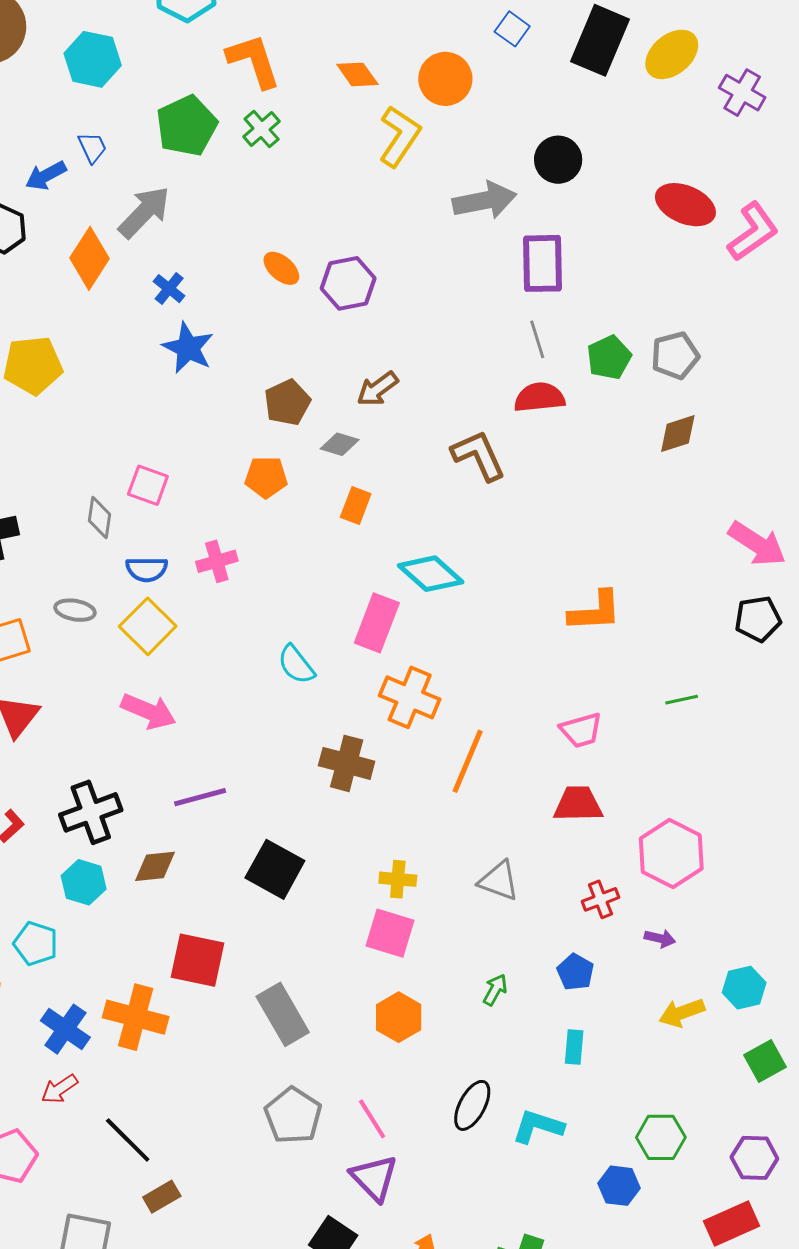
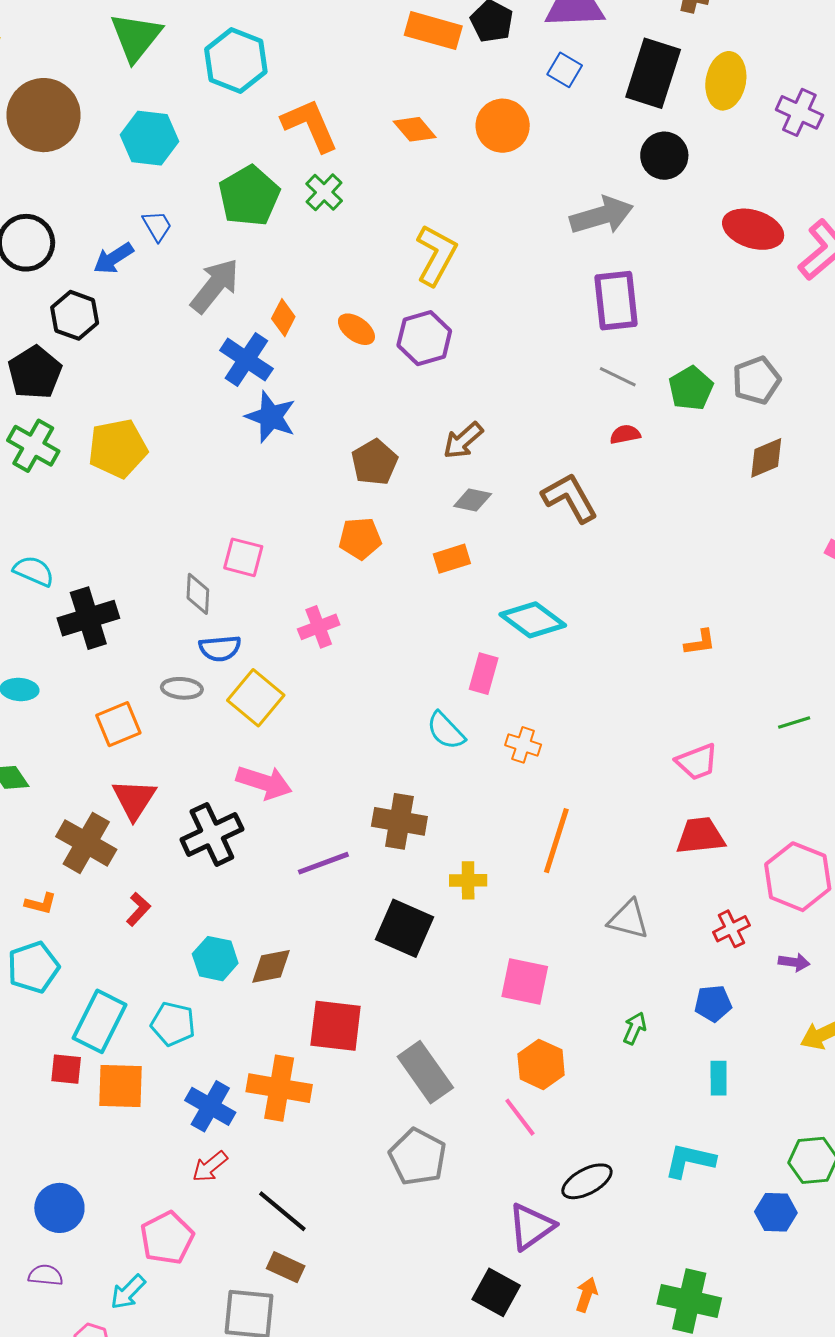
yellow ellipse: (672, 54) -> (726, 81), turned -34
yellow L-shape: (399, 136) -> (436, 255), moved
black circle: (558, 160) -> (664, 156), moved
gray arrow: (484, 200) -> (602, 216), moved
orange diamond: (90, 258) -> (283, 318), moved, size x0.6
blue cross: (169, 289) -> (246, 360), size x1.6
gray line: (537, 339) -> (618, 377), turned -42
red semicircle: (539, 397) -> (625, 434), size x0.6
gray diamond: (340, 444) -> (473, 500), moved
orange rectangle: (356, 506) -> (452, 559), turned 57
blue semicircle: (147, 569) -> (220, 648), moved
orange L-shape: (595, 611) -> (700, 642), size x0.6
pink rectangle: (377, 623) -> (484, 674), size x0.7
cyan semicircle: (296, 665) -> (446, 731), moved
orange cross: (410, 697) -> (523, 745), size x0.6
orange line: (468, 761) -> (556, 841), moved
brown cross: (347, 763) -> (399, 821), moved
black cross: (91, 812) -> (212, 834), moved
brown diamond: (155, 866) -> (271, 966), moved
yellow cross: (398, 879) -> (468, 880), moved
blue pentagon: (575, 972) -> (713, 1003), turned -30
black ellipse: (472, 1105) -> (587, 1181), moved, turned 39
gray pentagon: (293, 1116) -> (418, 1157), moved
pink line: (372, 1119) -> (520, 1117), moved
purple triangle: (374, 1178) -> (531, 1227), turned 44
brown rectangle: (162, 1197) -> (286, 1267), moved, turned 60

